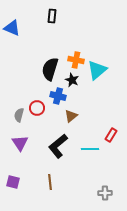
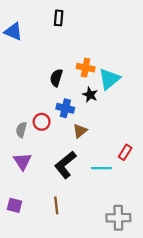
black semicircle: (50, 69) -> (56, 78), size x0.7
black star: (72, 80) -> (90, 95), moved
gray cross: (105, 193) -> (118, 218), size x1.5

